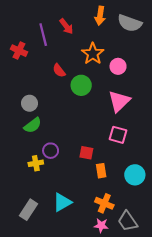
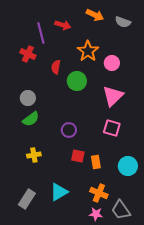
orange arrow: (100, 16) -> (95, 15), turned -72
gray semicircle: (130, 23) -> (123, 22), size x0.7
red arrow: (66, 26) -> (63, 25), turned -35
red cross: (19, 51) -> (28, 54), moved
red semicircle: (59, 71) -> (56, 67), turned 48
purple circle: (51, 151) -> (69, 130), moved
red square: (86, 153) -> (78, 156), moved

